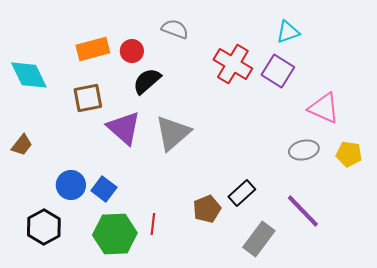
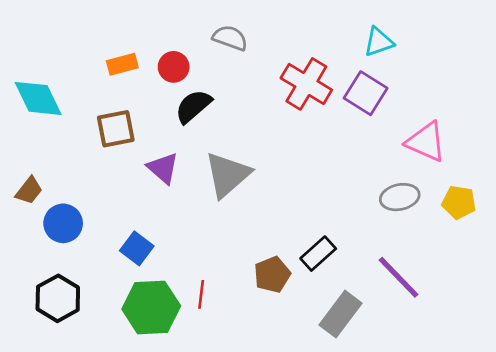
orange rectangle: (93, 49) -> (122, 64), size x0.7
purple triangle: (124, 128) -> (163, 168), size x0.7
blue circle: (71, 185) -> (63, 223), moved

